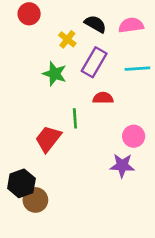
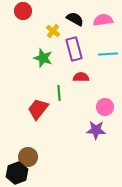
purple rectangle: (94, 62) -> (74, 49), turned -45
black hexagon: (21, 183) -> (17, 173), moved

